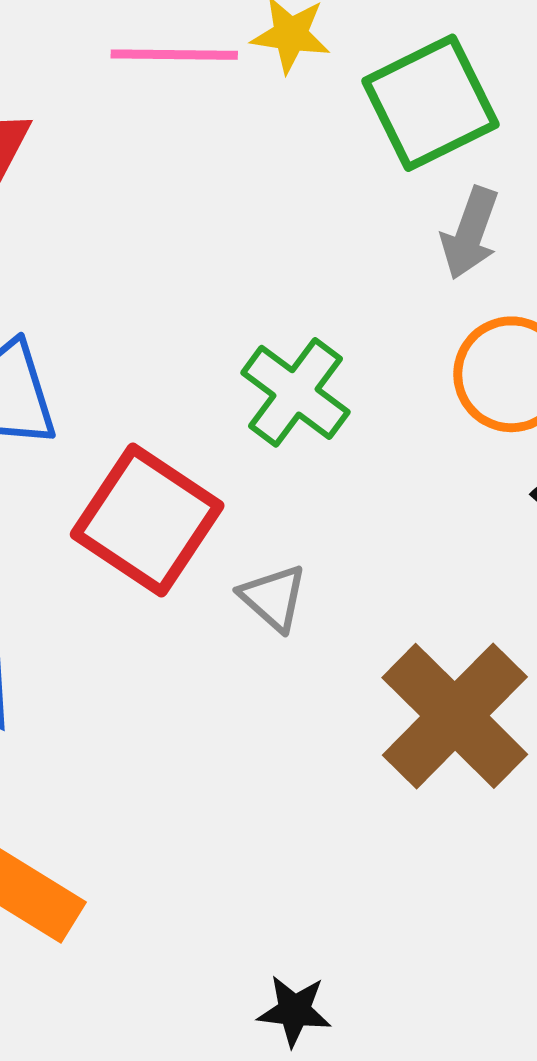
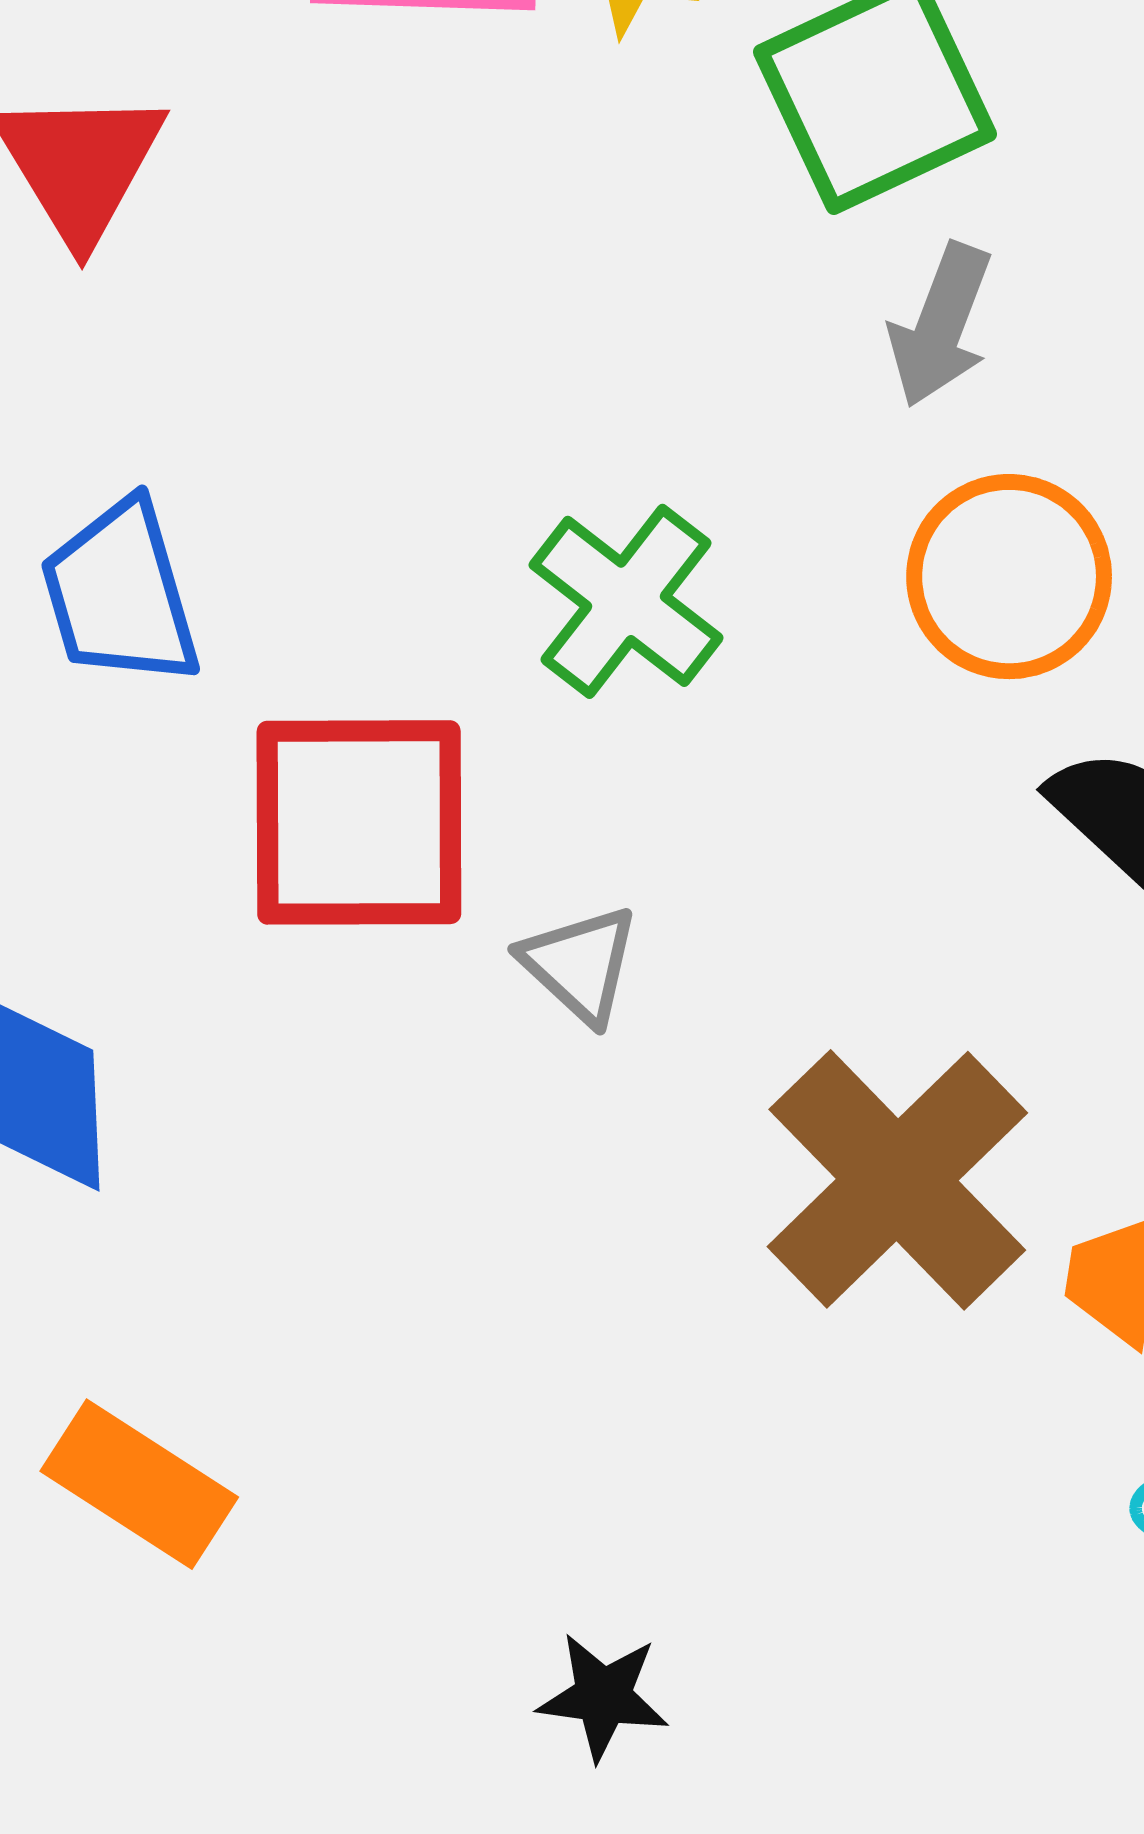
red square: (147, 520) -> (359, 822), turned -35

